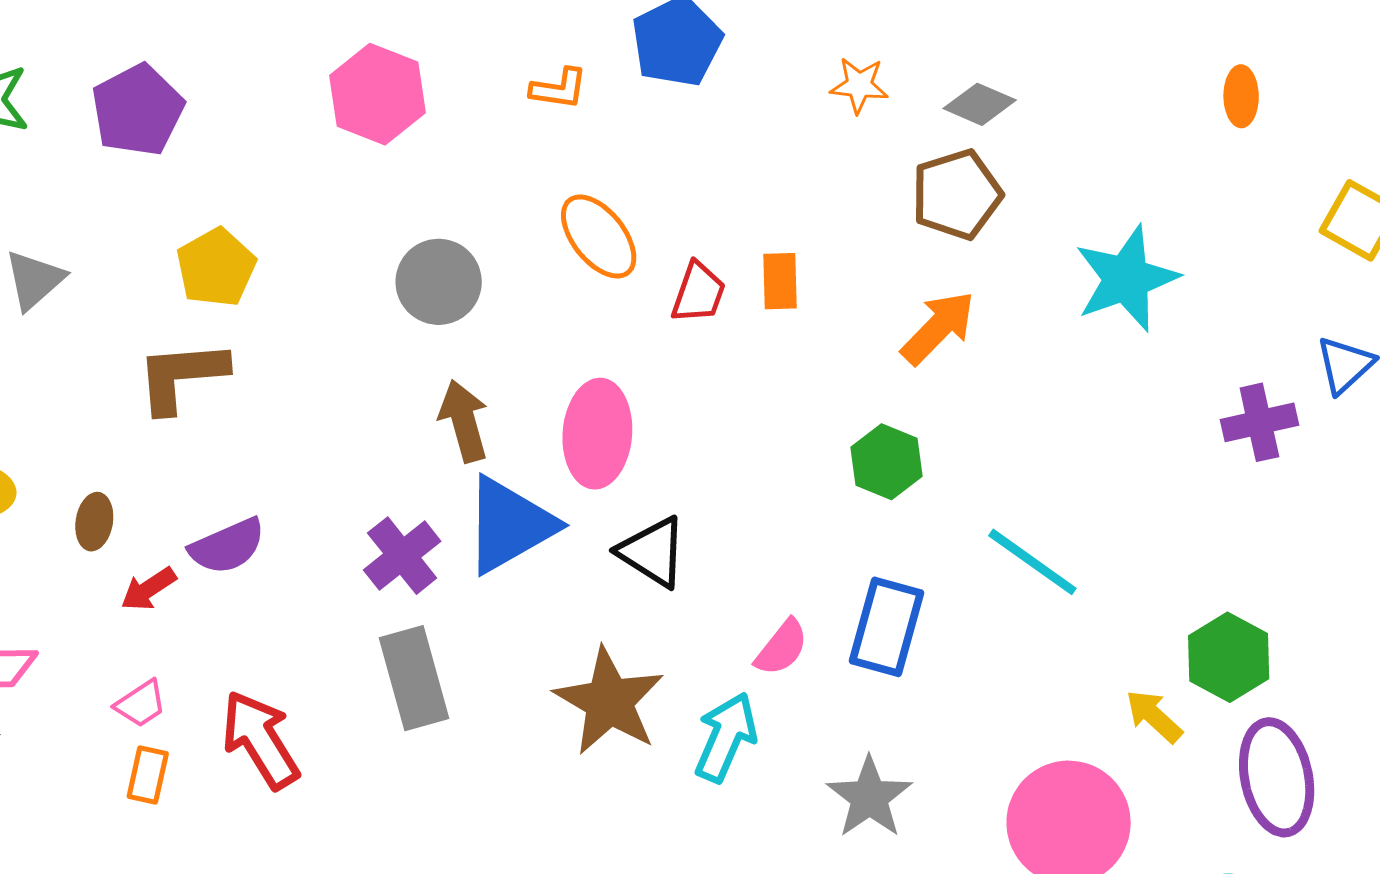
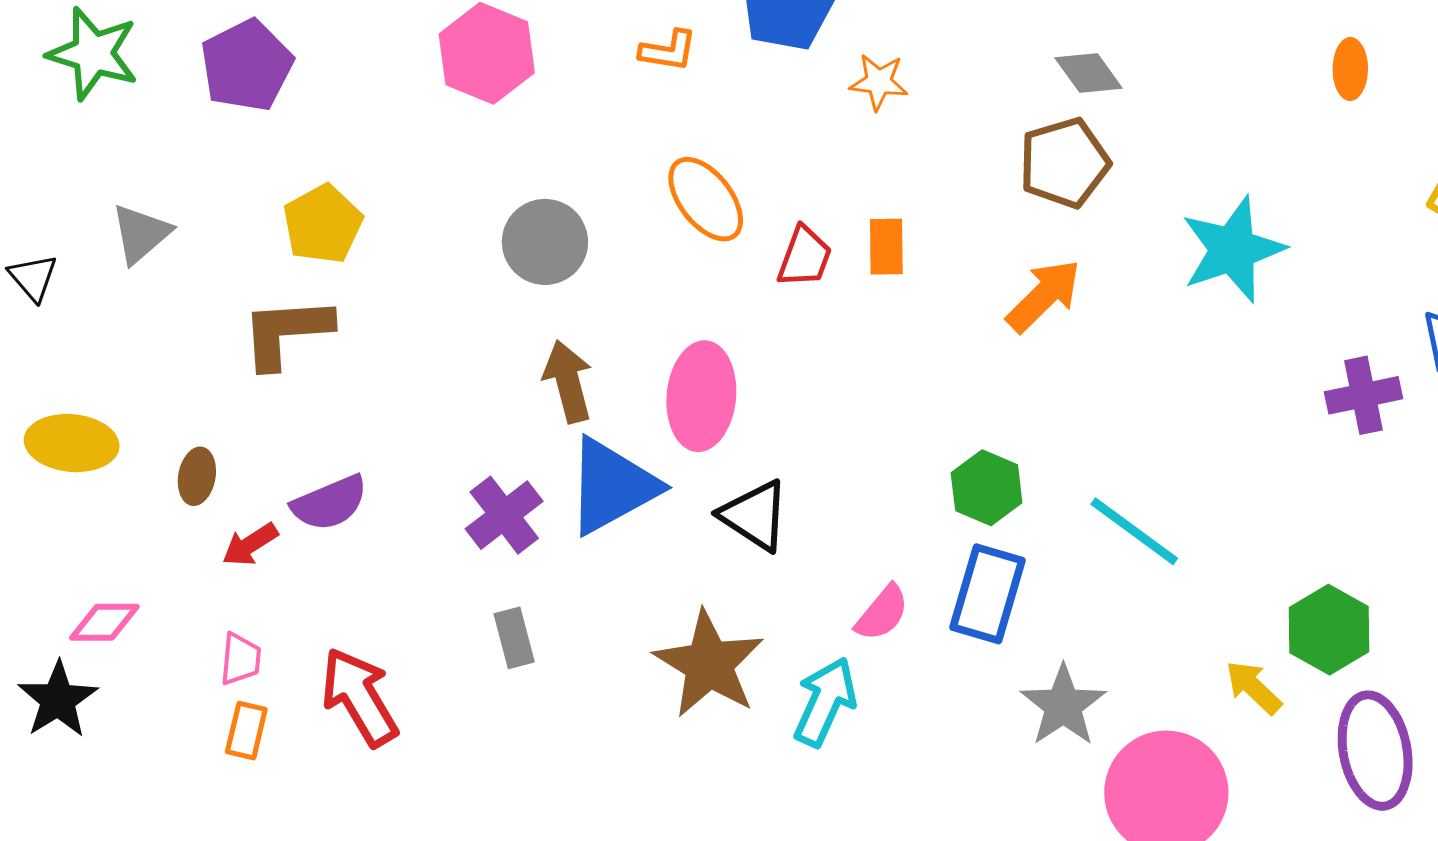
orange star: (859, 85) -> (879, 82), moved
gray diamond: (980, 104) -> (1089, 73), turned 30
green hexagon: (886, 462) -> (987, 488), moved
gray rectangle: (414, 678) -> (514, 638), size x0.6
pink trapezoid: (141, 704) -> (240, 659), turned -52
gray star: (869, 797) -> (1063, 706), moved

